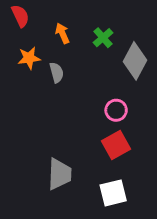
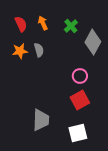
red semicircle: (20, 16) -> (21, 24), moved
orange star: (29, 58) -> (20, 51), moved

